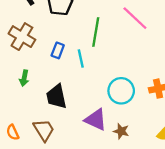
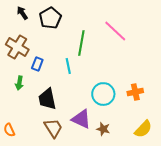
blue rectangle: (58, 50) -> (37, 64), moved
brown trapezoid: (44, 130) -> (53, 128), moved

